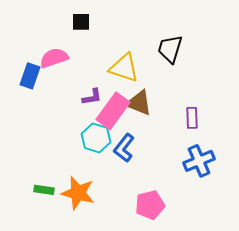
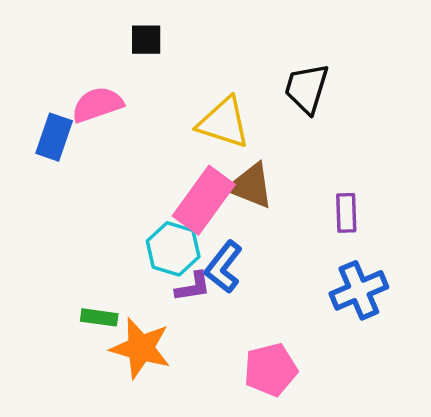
purple L-shape: (92, 97) -> (193, 287), moved
green rectangle: (44, 190) -> (99, 317), moved

